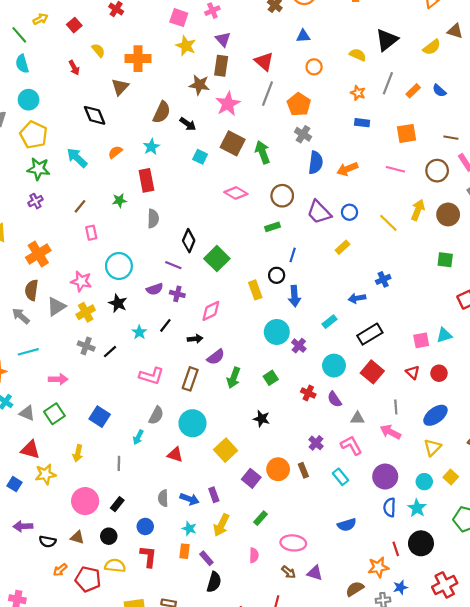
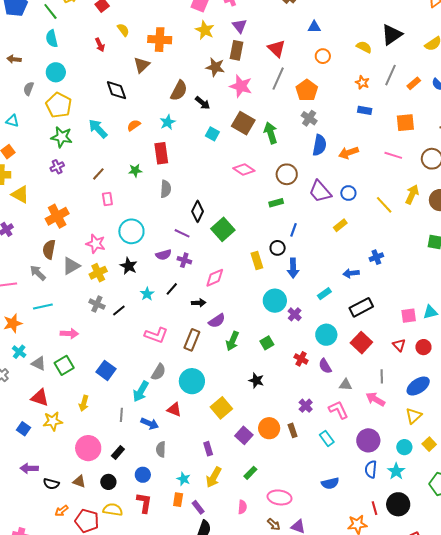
pink star: (228, 104) -> (241, 86), turned -30
cyan arrow: (138, 437) -> (141, 391), size x1.5
blue arrow: (189, 499) -> (150, 424), moved

